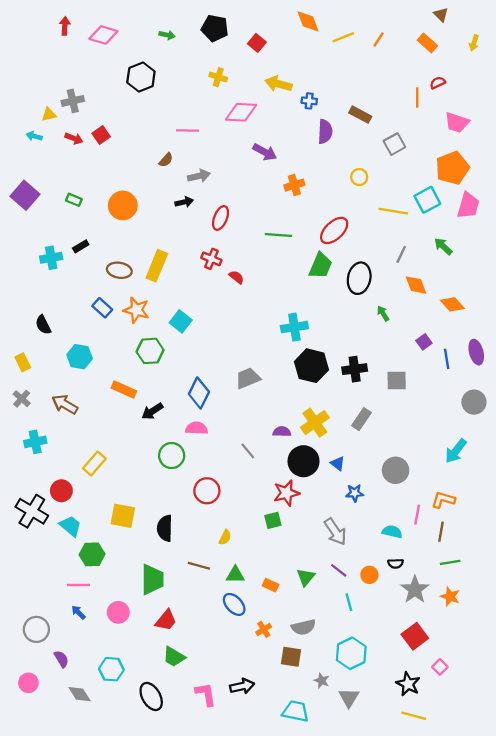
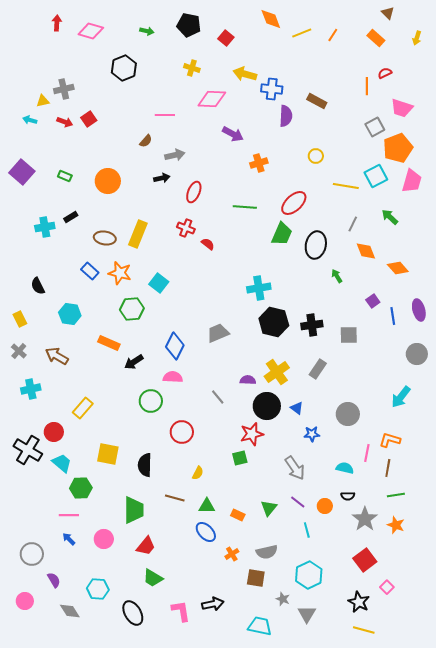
blue cross: (309, 101) -> (272, 89), size x1.5
gray square: (394, 144) -> (375, 127), moved

